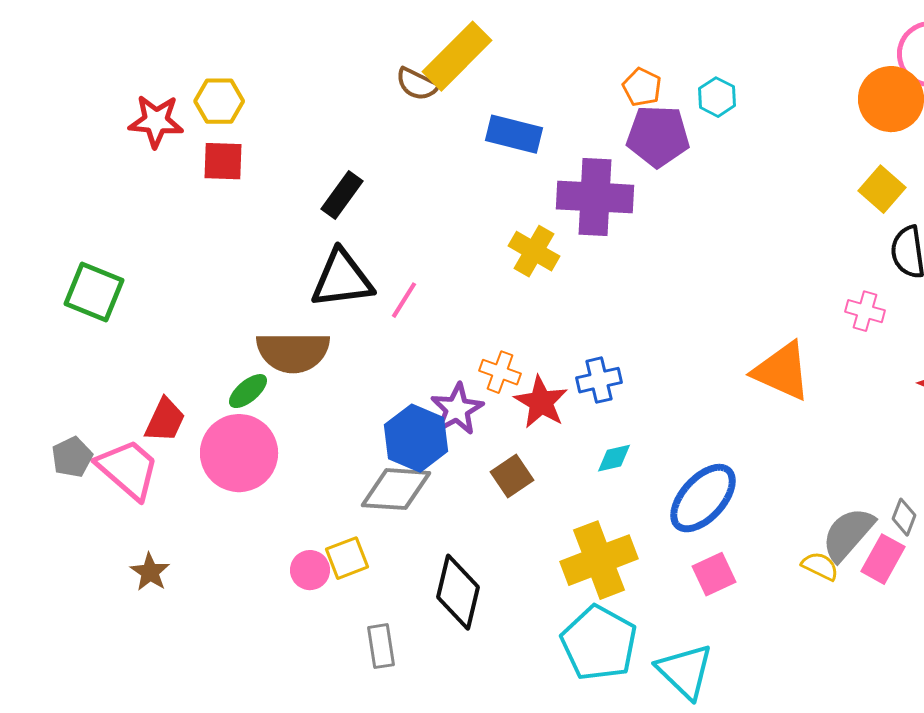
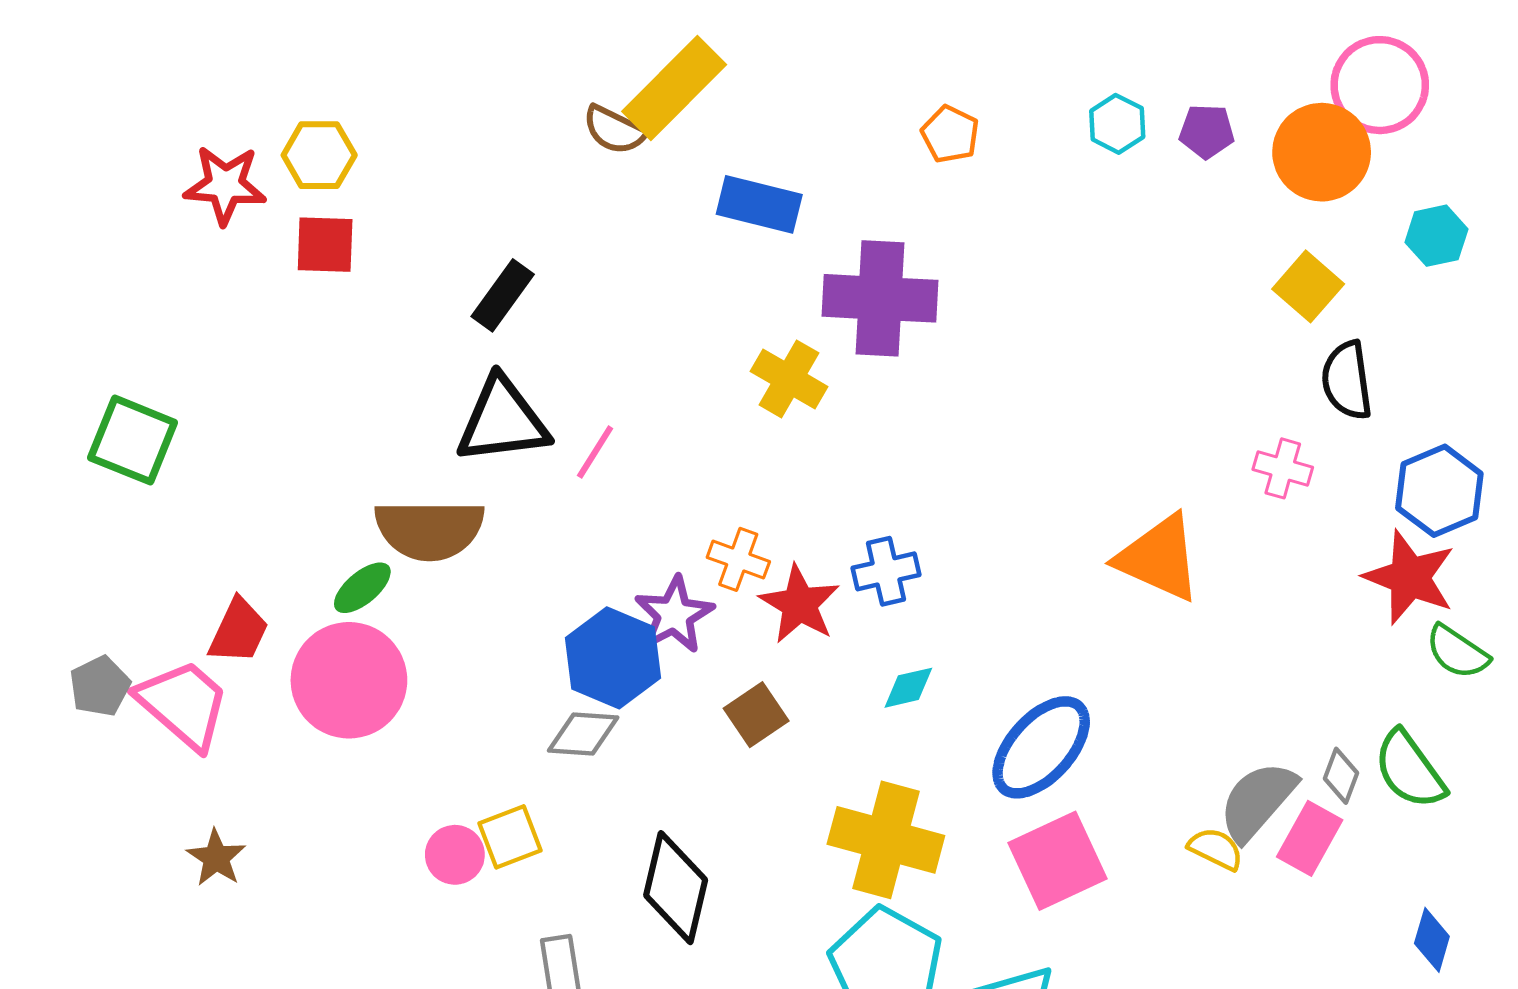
cyan hexagon: (717, 97) -> (1117, 124), moved
purple pentagon: (658, 136) -> (1207, 131), moved, size x0.6
gray diamond: (396, 489) -> (583, 734), size x0.7
yellow cross: (599, 560) -> (886, 840), turned 36
pink square: (714, 574) -> (1058, 861), size x1.5

